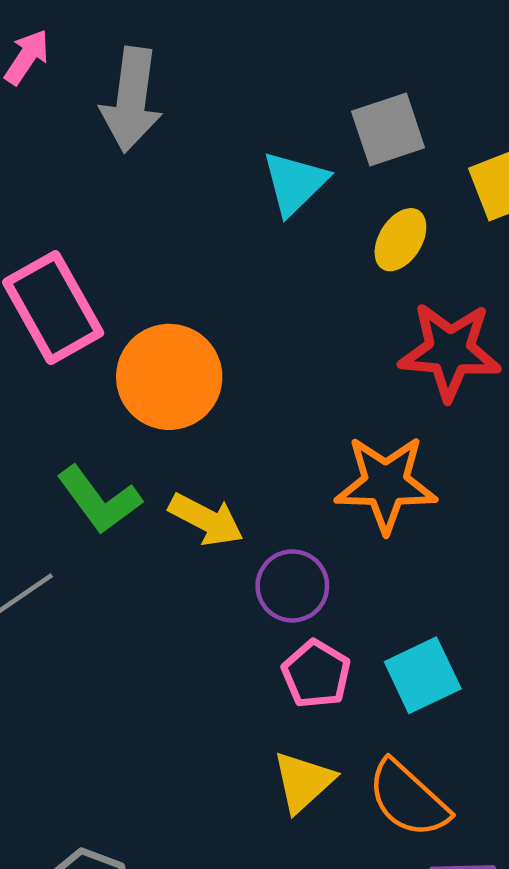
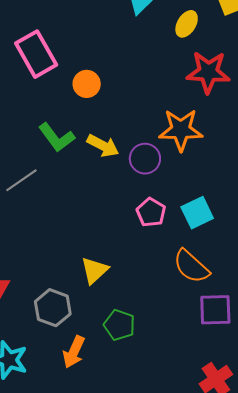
orange circle: (169, 377) -> (87, 84), size x0.6
purple circle: (292, 586) -> (145, 159), moved
yellow triangle: (303, 782) -> (94, 270), moved

